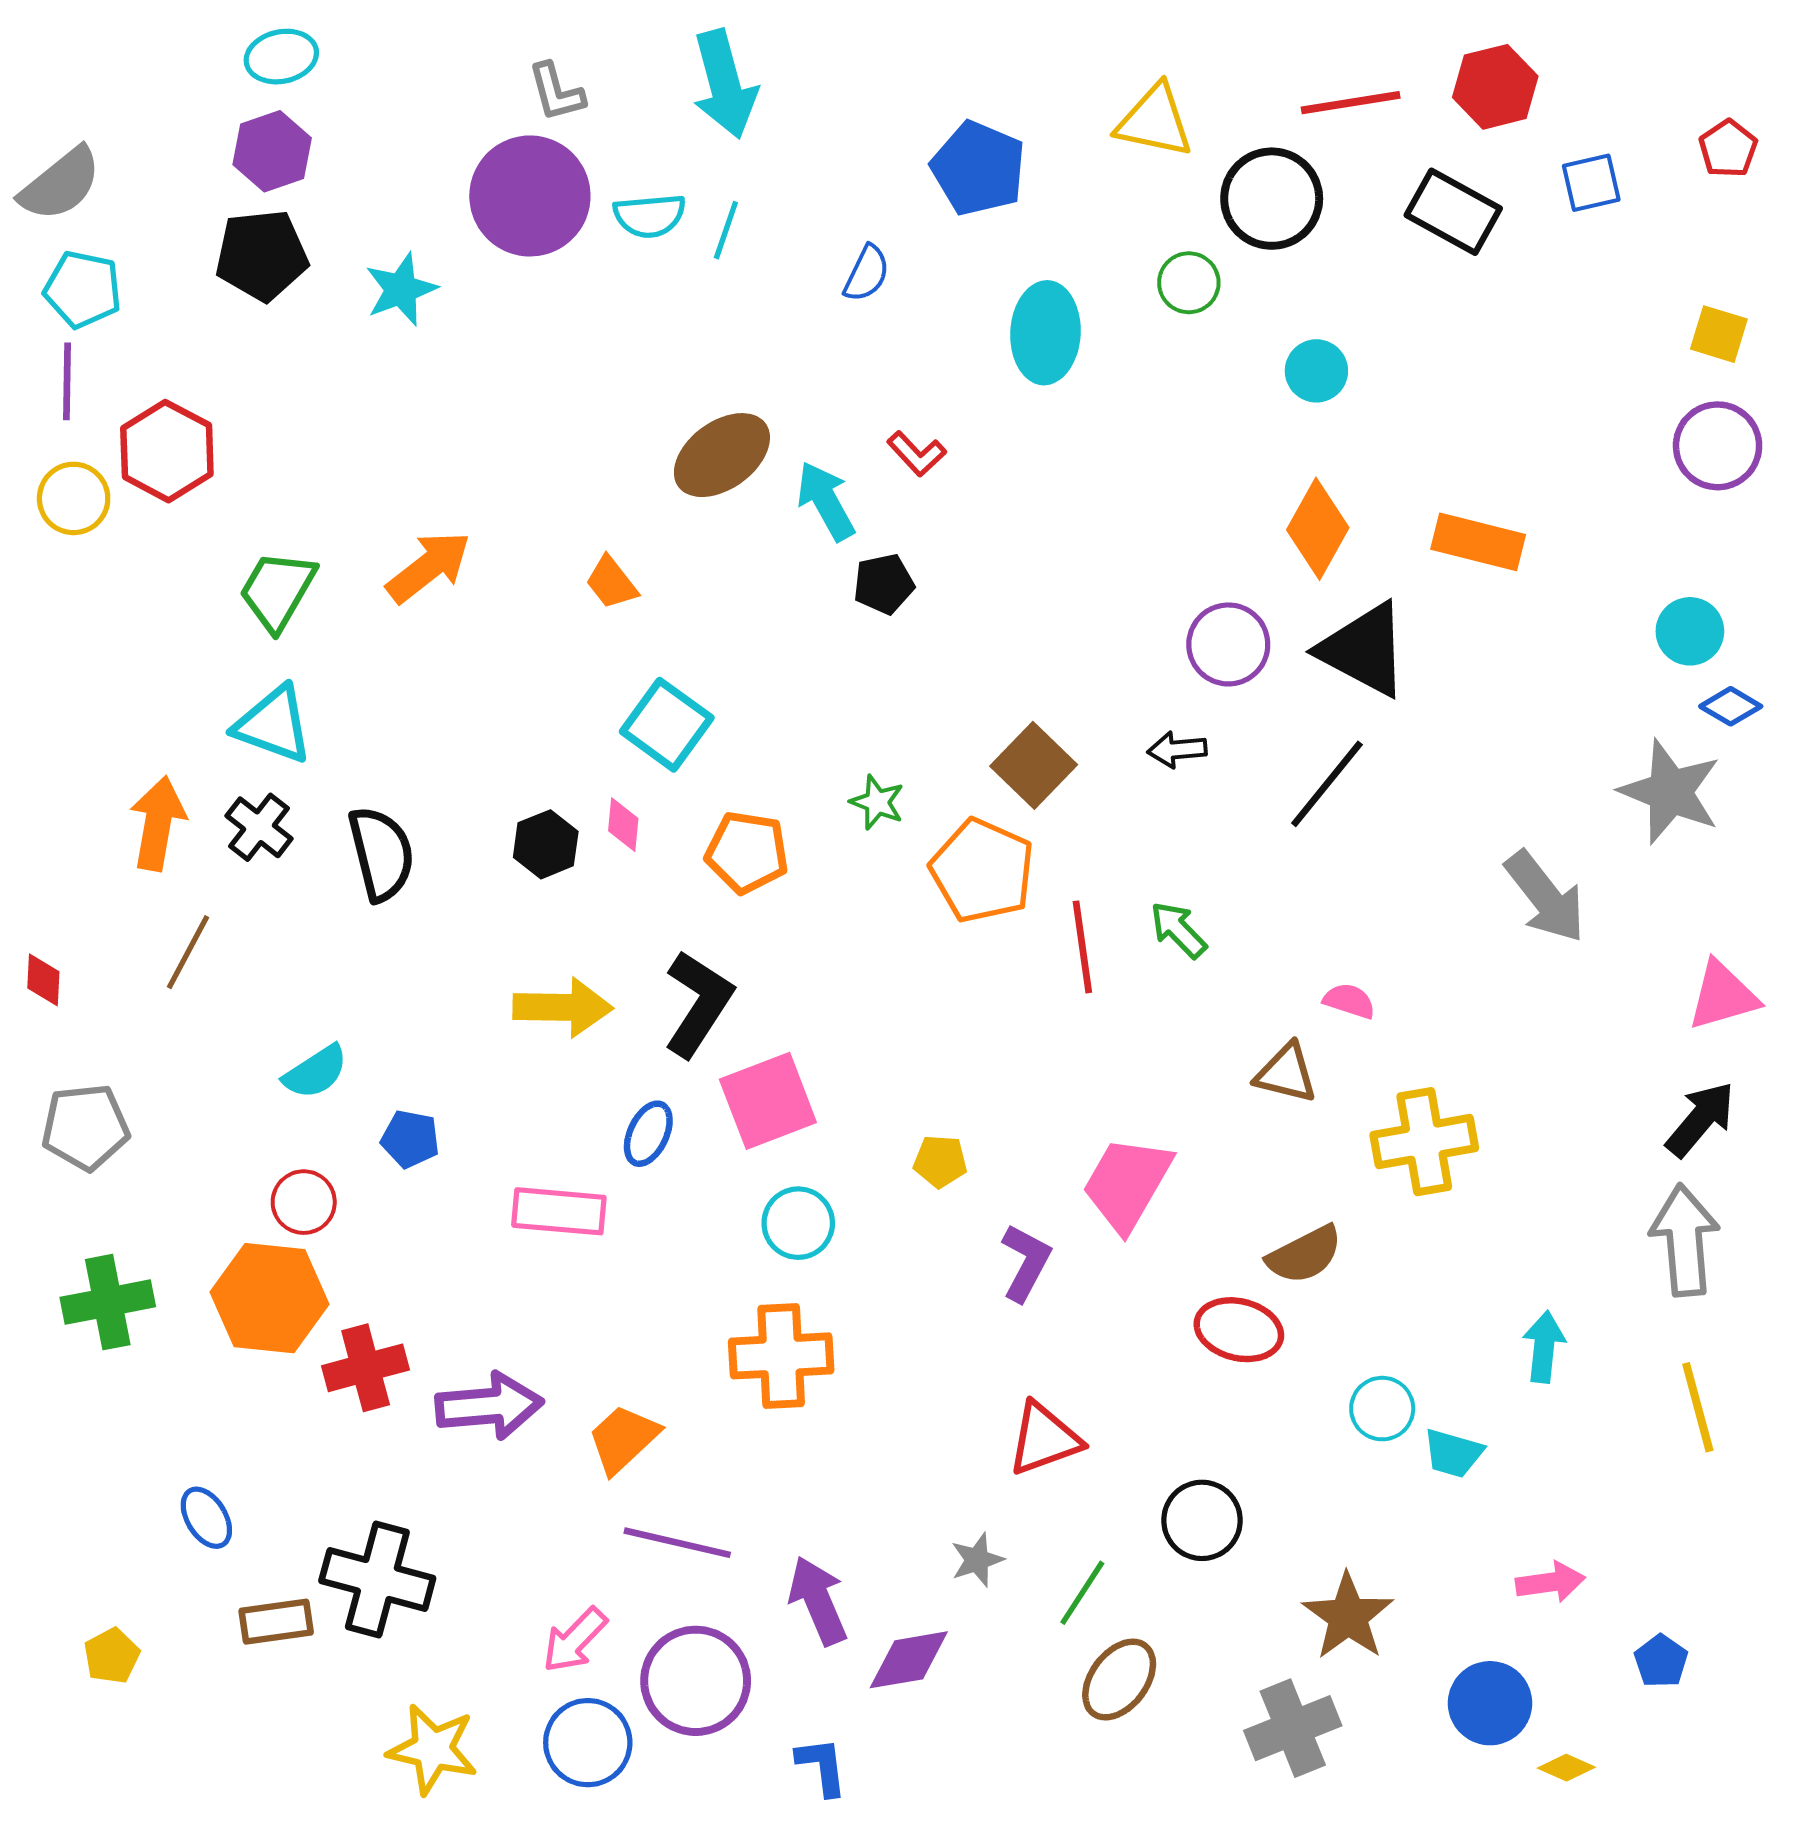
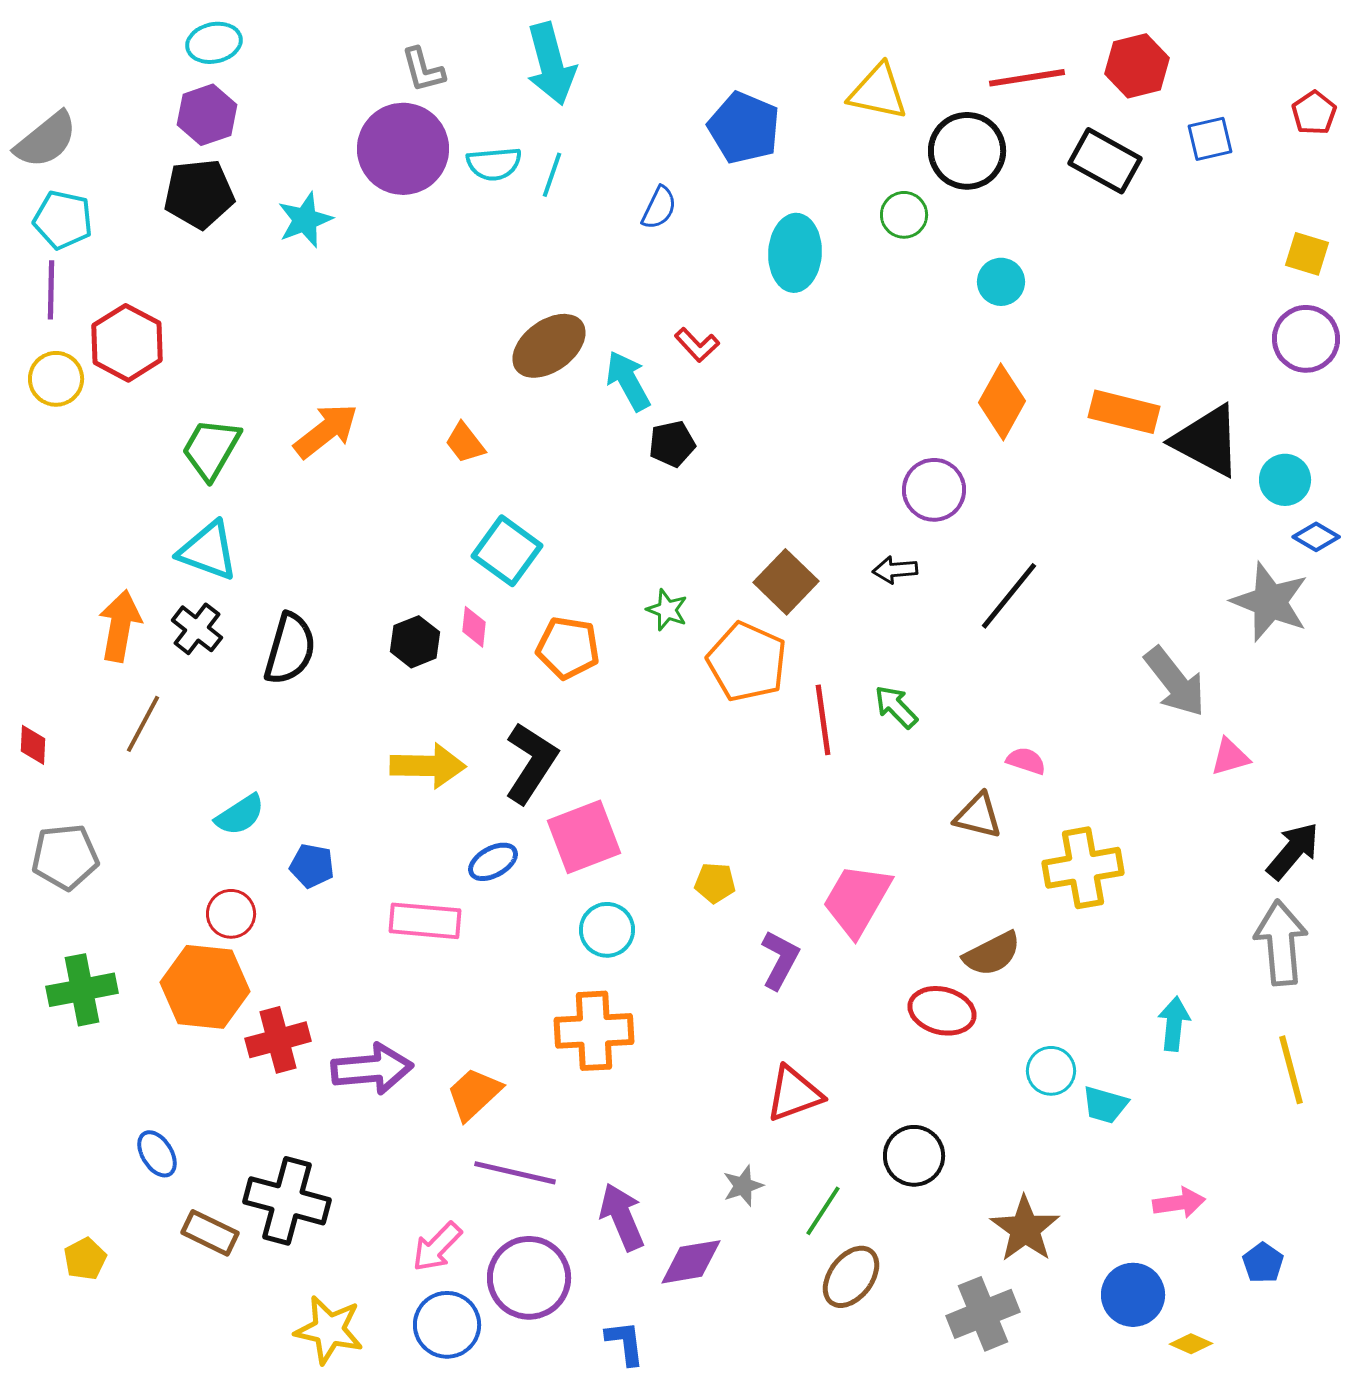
black triangle: (1364, 650) -> (1207, 441), moved
black semicircle: (381, 854) -> (290, 649), turned 30
pink triangle: (1723, 996) -> (1230, 757), moved, size x0.7
blue ellipse: (648, 1134) -> (493, 862), turned 36
brown rectangle: (276, 1622) -> (210, 1233), turned 34

